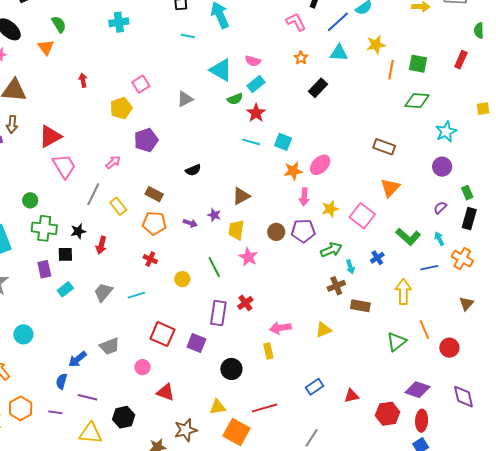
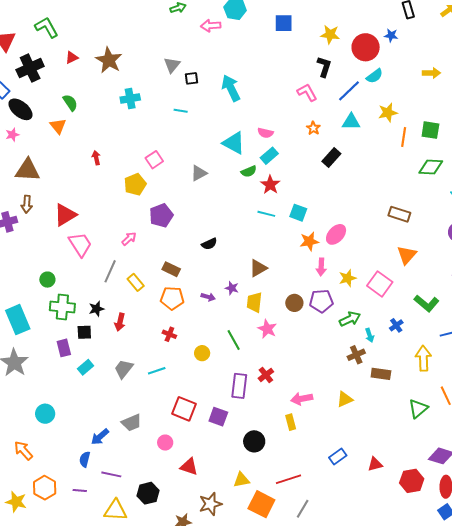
cyan line: (188, 36) -> (181, 111), moved
gray line: (312, 438) -> (303, 509), moved

